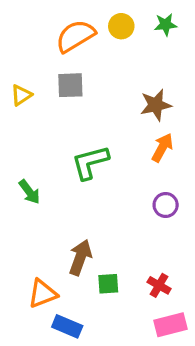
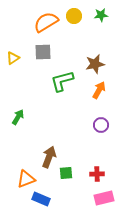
green L-shape: (90, 162) -> (62, 81), moved
green arrow: (29, 192) -> (18, 117), turned -112
red cross: (159, 285) -> (97, 174), turned -32

